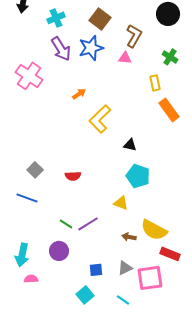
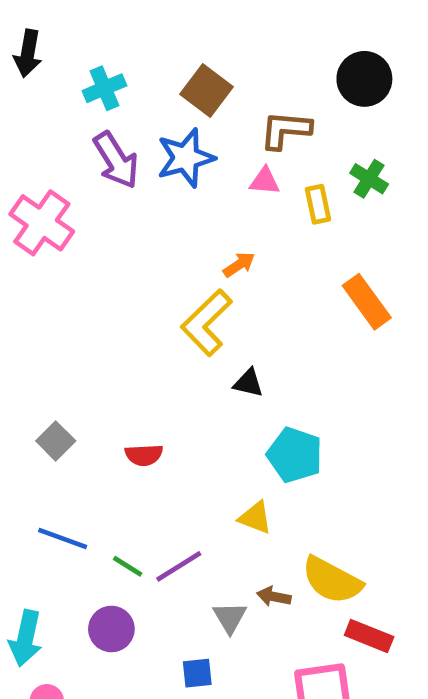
brown L-shape: (134, 36) -> (285, 130), turned -115
yellow rectangle: (155, 83) -> (318, 204), moved
orange arrow: (79, 94) -> (239, 265), moved
black triangle: (130, 145) -> (248, 383), moved
blue line: (27, 198) -> (63, 538), moved
gray triangle: (125, 268) -> (230, 617), moved, turned -35

